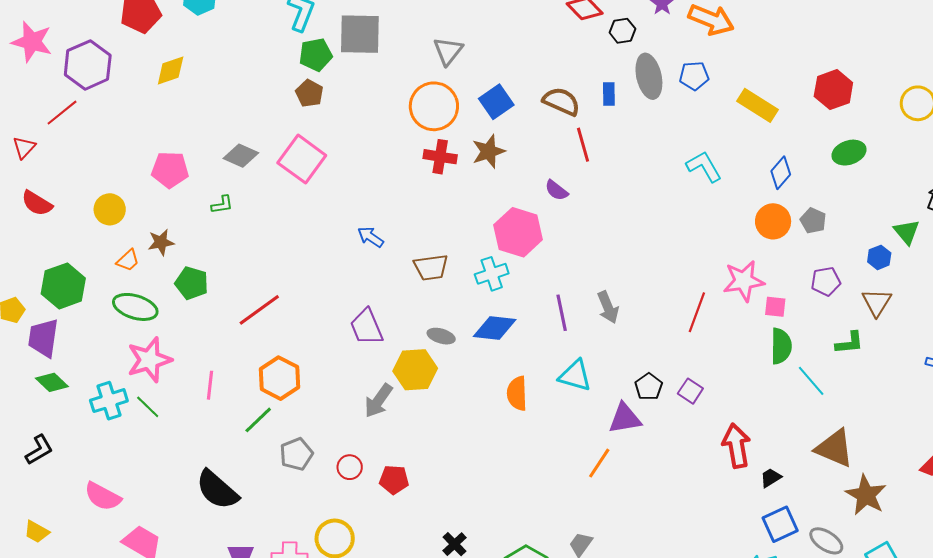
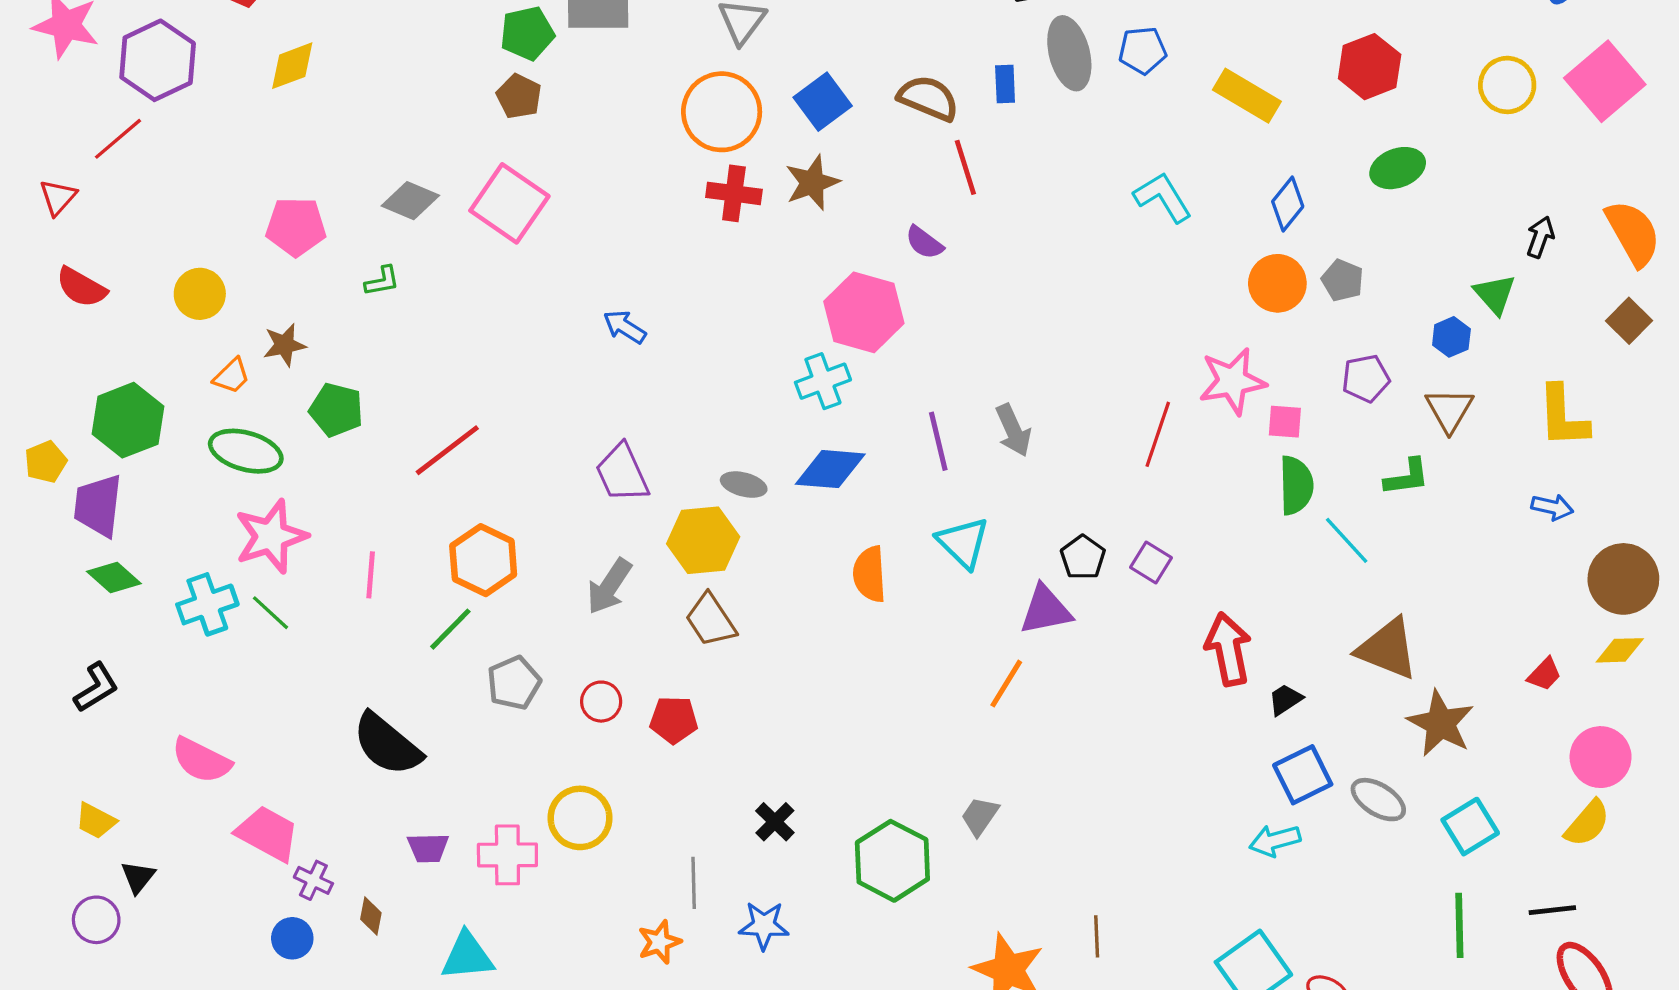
brown trapezoid: (431, 267) -> (711, 620), moved, turned 66
cyan triangle: (575, 376) -> (963, 543), turned 30
gray arrow: (378, 401) -> (609, 586), moved

